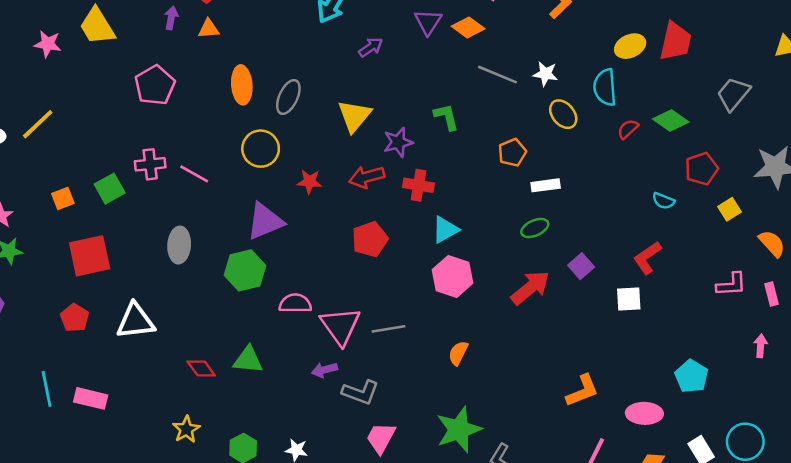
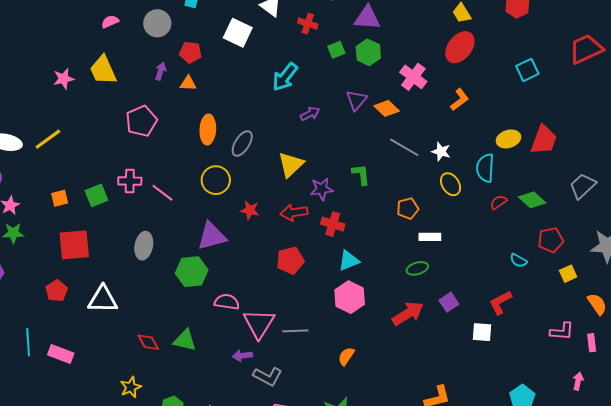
pink star: (48, 44) -> (64, 79), turned -30

